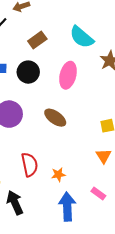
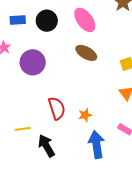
pink ellipse: (68, 75) -> (85, 20), turned -45
brown ellipse: (55, 118) -> (86, 53), moved

